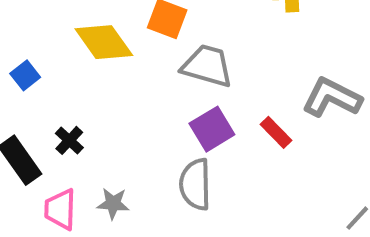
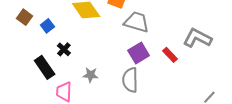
black cross: (69, 140) -> (64, 49), moved
gray star: (113, 204) -> (91, 75), moved

